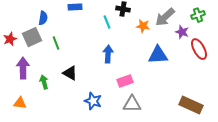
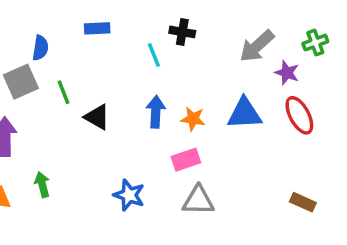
orange star: (143, 26) -> (193, 119), moved
red ellipse: (199, 49) -> (299, 115), moved
black triangle: (70, 73) -> (97, 117), moved
green arrow: (44, 82) -> (42, 184), moved
brown rectangle: (191, 105) -> (303, 202), size x0.6

